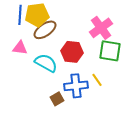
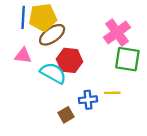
red hexagon: (72, 52) -> (69, 60), moved
yellow line: (97, 80) -> (112, 93), turned -56
blue cross: (76, 86) -> (88, 100), size x0.7

